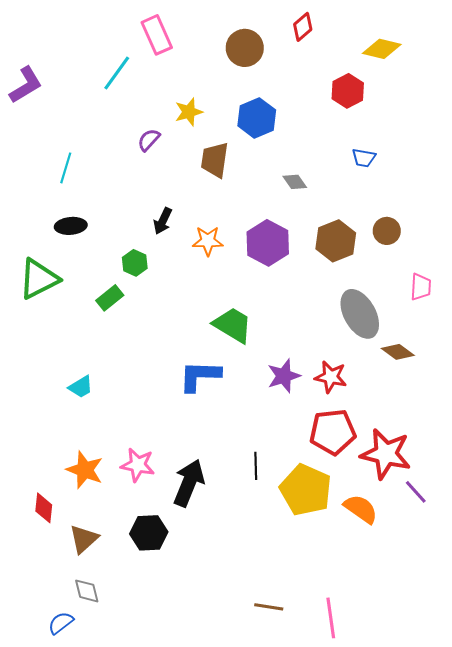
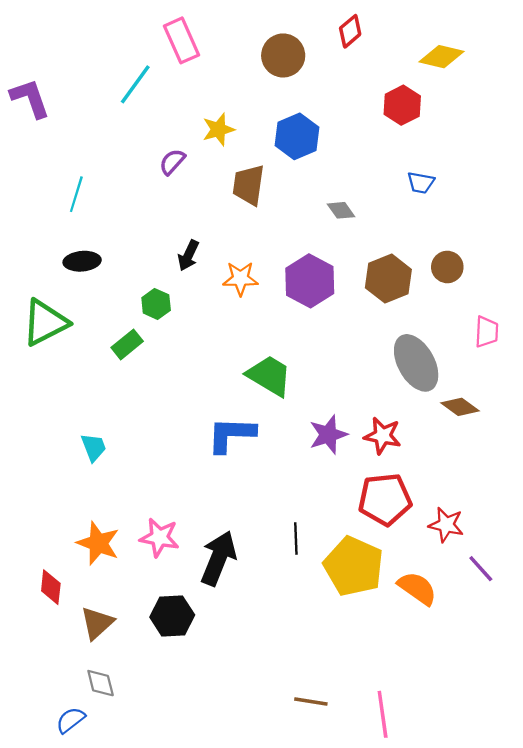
purple L-shape: (26, 85) -> (30, 98), turned -78
cyan trapezoid: (81, 387) -> (94, 447), turned -80
red star: (386, 454) -> (446, 525), size x0.6

